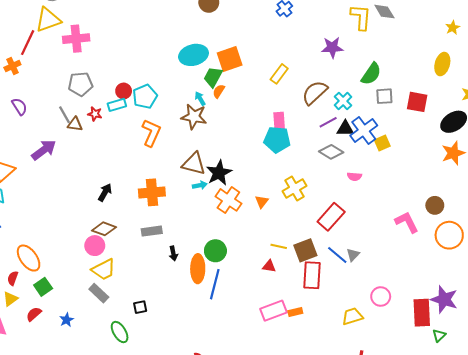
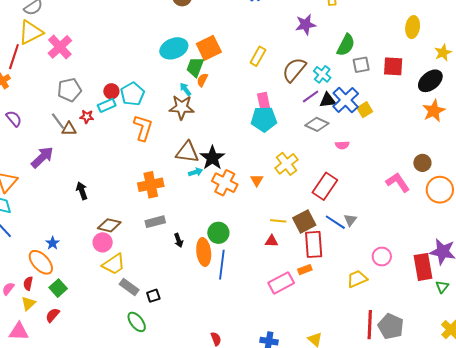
pink cross: (76, 39) -> (60, 47), turned -30
black arrow: (105, 192) -> (82, 191), moved, turned -42
gray rectangle: (99, 293) -> (129, 287), moved
orange rectangle: (295, 312) -> (305, 270), moved
blue star: (67, 320) -> (53, 243), moved

